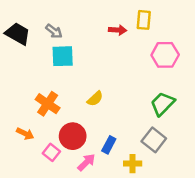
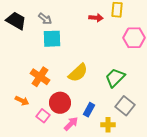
yellow semicircle: (95, 99) -> (78, 73), size x1.5
green trapezoid: (163, 104) -> (115, 78), moved

